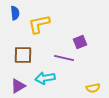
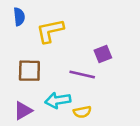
yellow semicircle: (93, 88) -> (82, 112), moved

